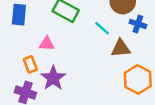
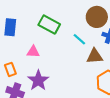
orange rectangle: (30, 64) -> (10, 69), moved

